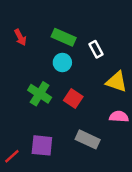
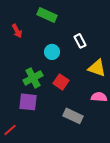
green rectangle: (64, 37) -> (47, 15), moved
green cross: (40, 94) -> (33, 78), turned 30
purple square: (42, 145) -> (28, 102), moved

